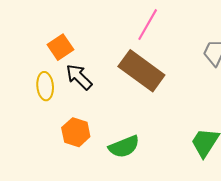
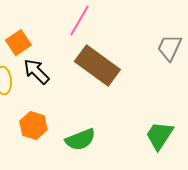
pink line: (148, 25) -> (79, 21), moved

